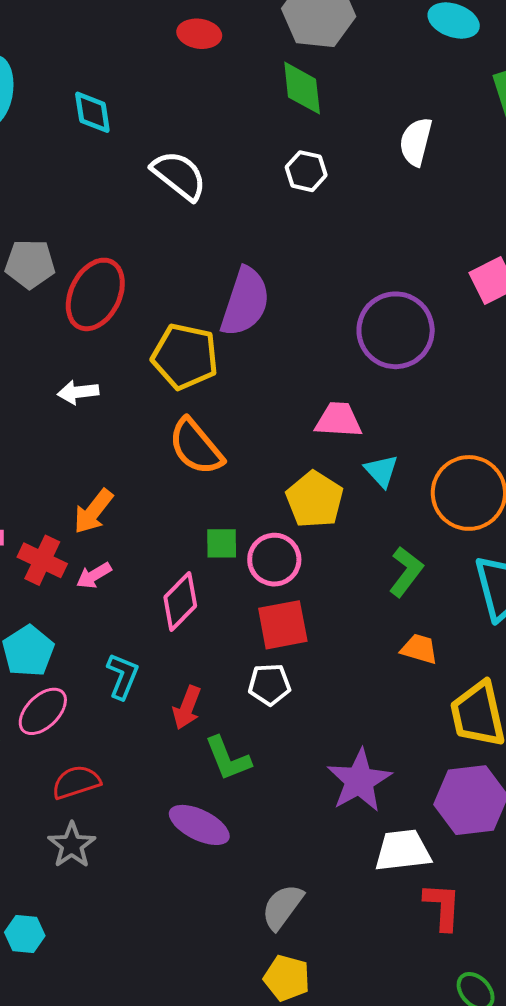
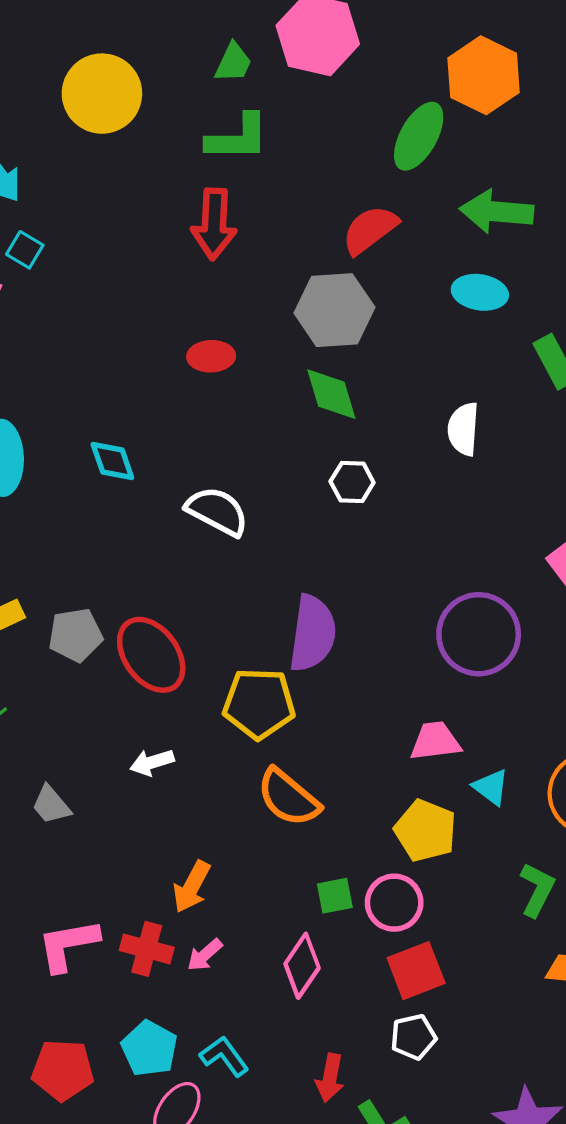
red ellipse: (95, 294) -> (151, 655), turned -52
cyan L-shape: (123, 676) -> (224, 1056), moved, turned -48

